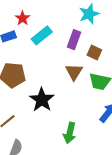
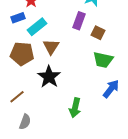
cyan rectangle: (42, 35) -> (37, 27), moved
brown triangle: (74, 72) -> (51, 47), moved

